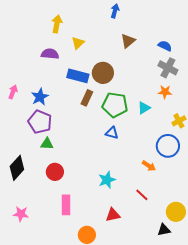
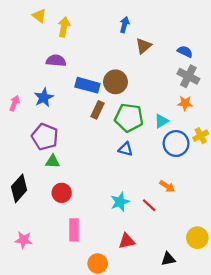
blue arrow: (115, 11) -> (124, 25), moved
yellow triangle: (78, 43) -> (39, 16), moved, turned -40
blue star: (40, 97) -> (44, 98), moved
blue circle: (168, 146) -> (176, 144), moved
red line: (142, 195) -> (149, 205), moved
black triangle: (164, 230) -> (168, 259), moved

